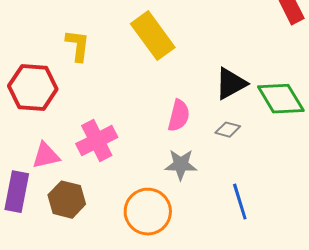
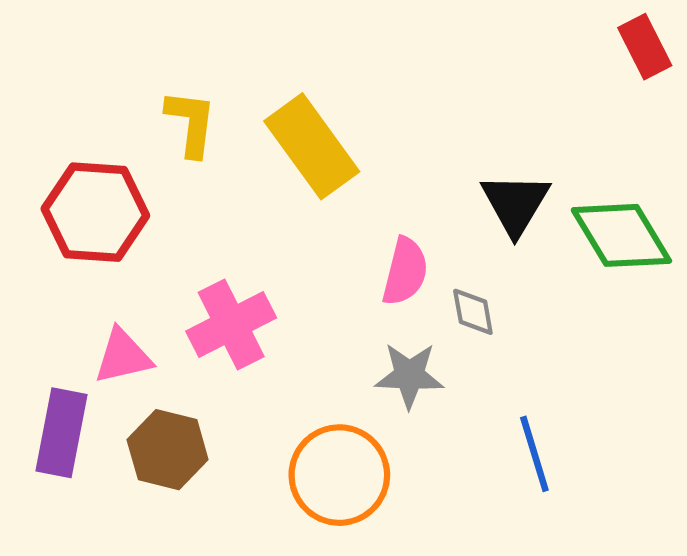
yellow rectangle: (153, 36) -> (312, 146), moved
black triangle: (231, 84) -> (515, 204), turned -30
gray diamond: (228, 130) -> (473, 312), moved, turned 65

